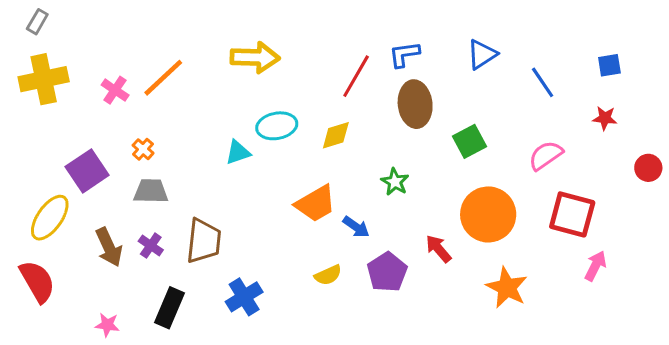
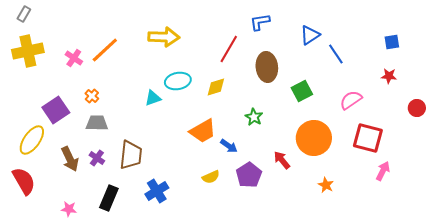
blue L-shape: (404, 54) -> (260, 22), moved
blue line: (543, 82) -> (336, 54), moved
orange star: (507, 288) -> (326, 185), size x0.6

